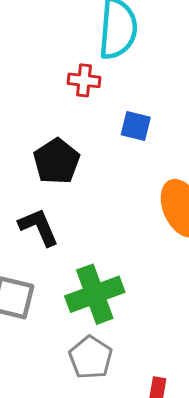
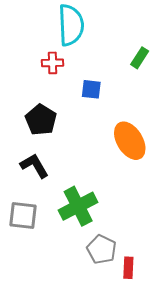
gray pentagon: (91, 357) -> (102, 249), moved

